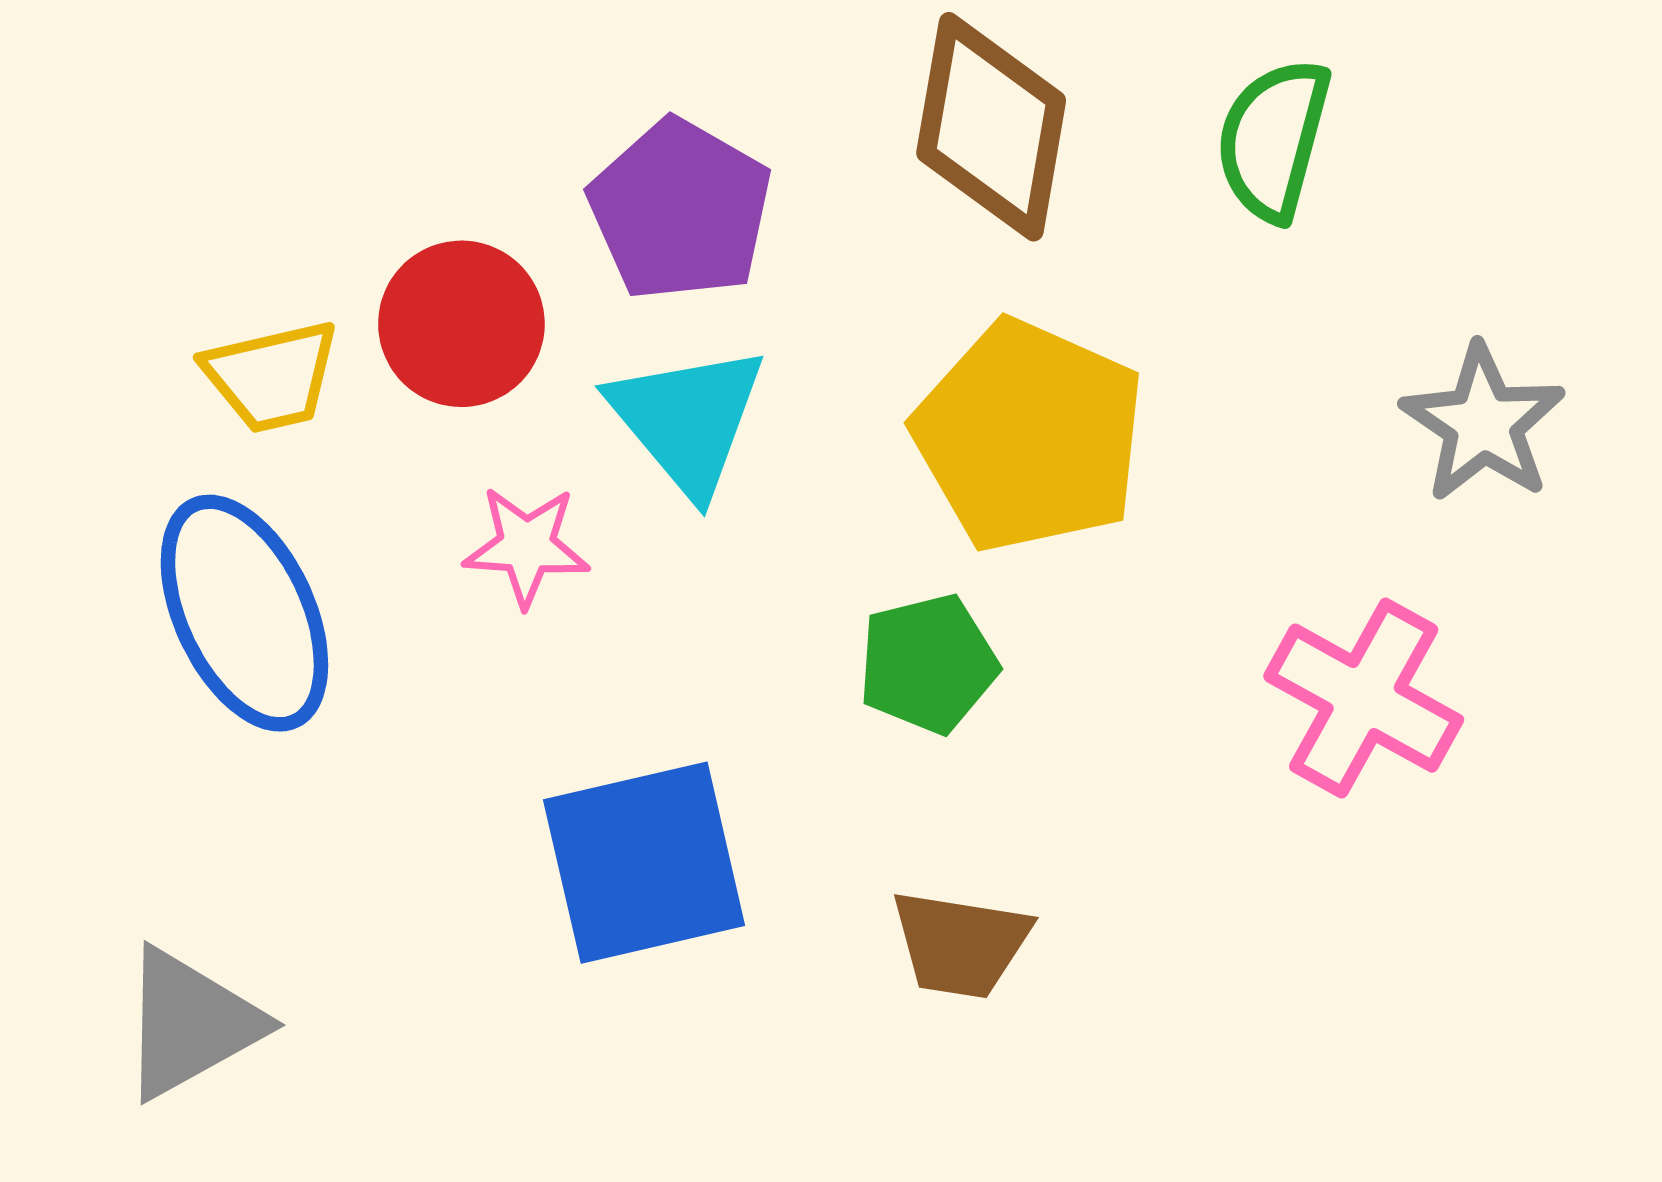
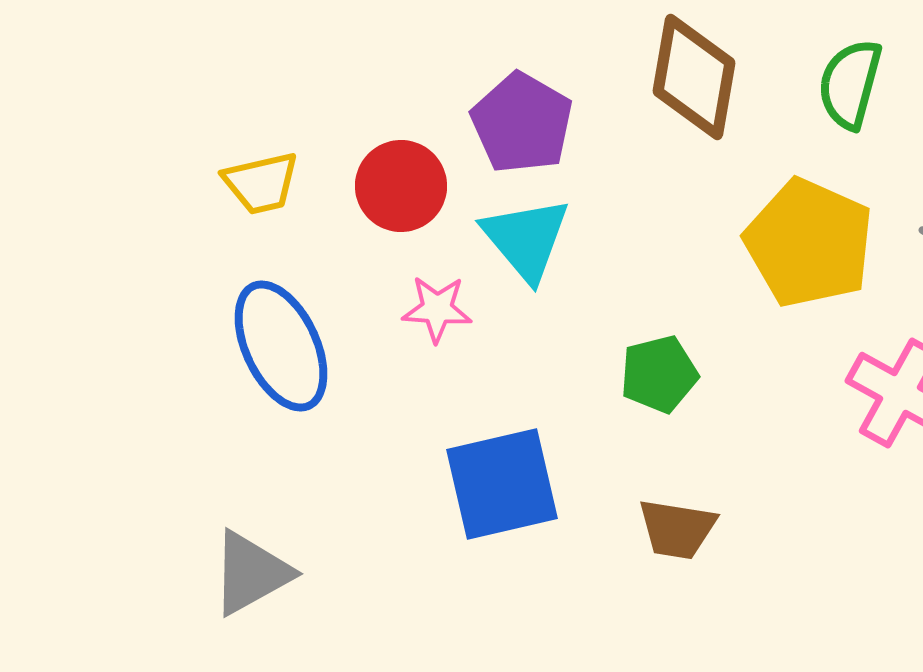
yellow trapezoid: (272, 376) -> (261, 183), moved
yellow pentagon: (1029, 436) -> (809, 243), moved

